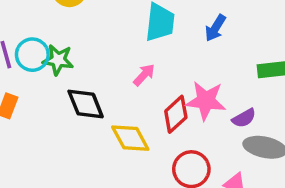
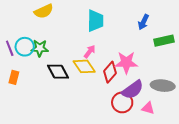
blue arrow: (215, 28) -> (143, 22), moved
purple semicircle: (244, 118) -> (133, 90), moved, size x1.6
yellow diamond: (130, 138) -> (84, 66), moved

